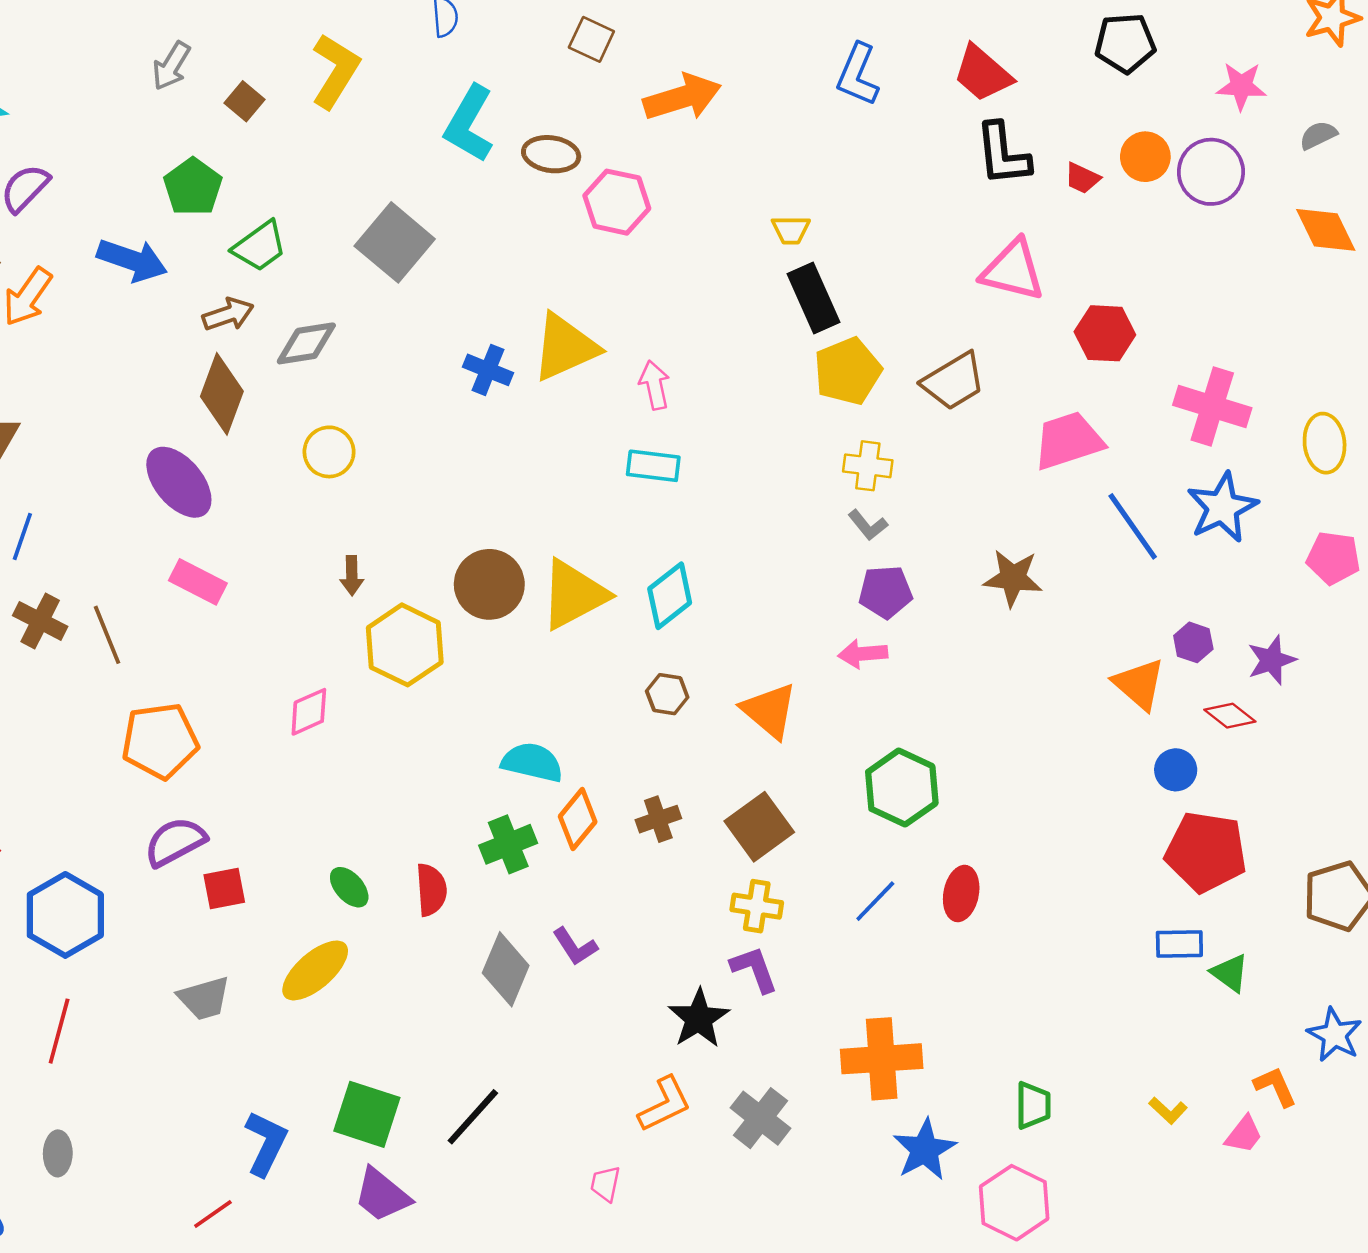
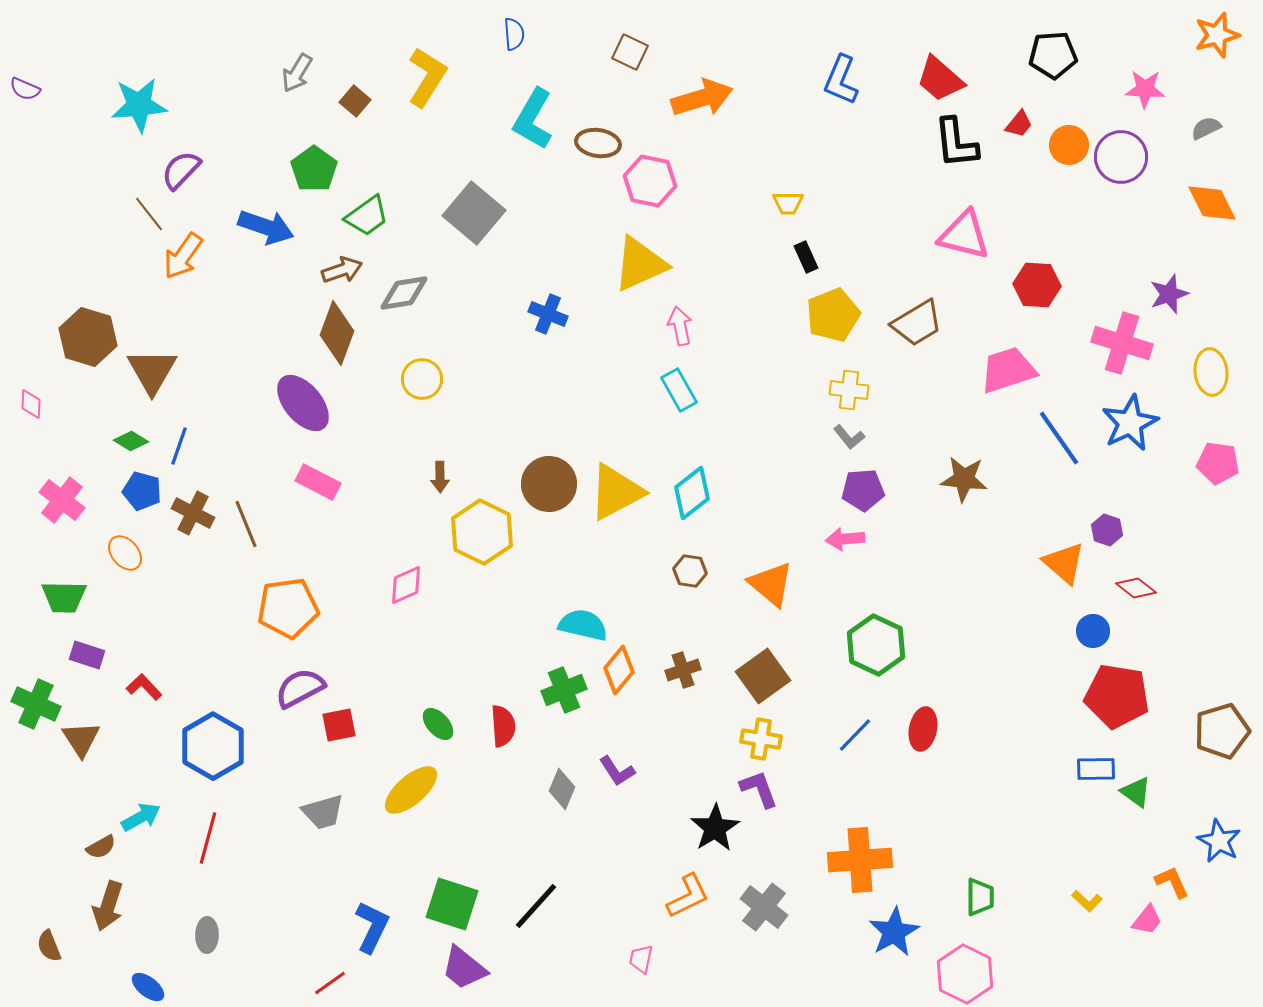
red trapezoid: (1082, 178) -> (1019, 124), moved, turned -76
black rectangle: (814, 298) -> (806, 257), size x0.6
yellow triangle: (565, 347) -> (640, 264), moved
cyan rectangle: (653, 466) -> (679, 390), turned 54
purple star: (1272, 660) -> (1169, 294), moved
gray diamond: (506, 969) -> (562, 789), size x0.7

